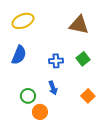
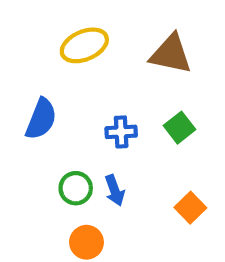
yellow ellipse: (23, 21) -> (84, 45), moved
green circle: (28, 96) -> (76, 188), moved

